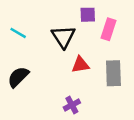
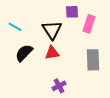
red triangle: (80, 65) -> (52, 53), moved
black semicircle: (18, 77) -> (24, 53), moved

